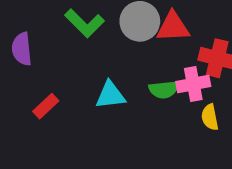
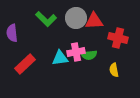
pink cross: (193, 84) -> (76, 52), moved
red rectangle: (46, 106) -> (25, 64), size x1.5

